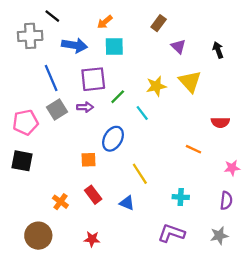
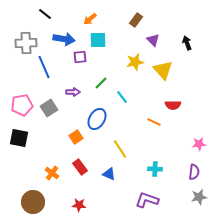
gray cross: (30, 36) -> (26, 43), moved
purple square: (93, 79) -> (80, 57), moved, size x0.6
yellow star: (156, 86) -> (135, 62), moved
gray square: (57, 109) -> (49, 108), moved
red semicircle: (220, 122) -> (173, 105), moved
orange line: (194, 149) -> (154, 122), moved
orange square: (88, 160) -> (76, 137), turned -32
gray star: (219, 236) -> (199, 197), moved

